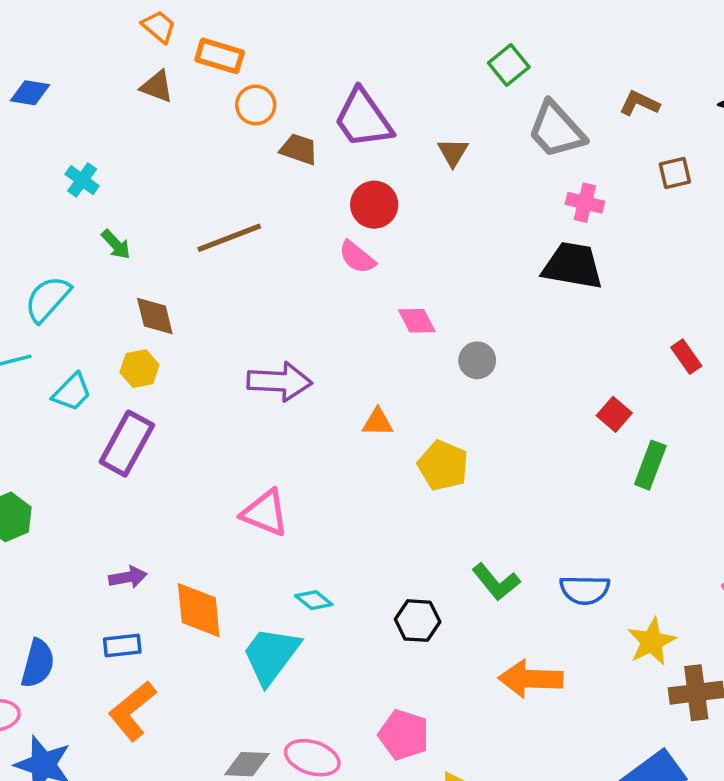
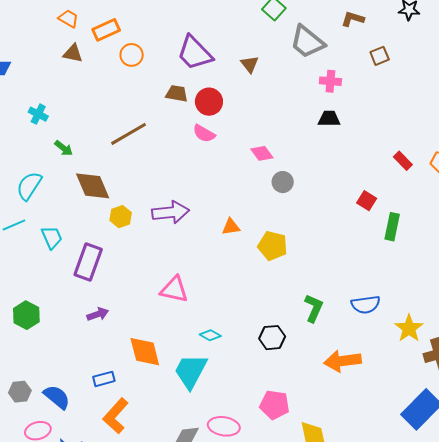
orange rectangle: (220, 56) -> (106, 30), turned -32
brown trapezoid: (299, 149) -> (177, 94), moved
black trapezoid: (573, 266) -> (329, 119), size x0.6
brown diamond: (155, 316) -> (93, 186), size x1.4
pink diamond: (417, 321) -> (262, 153), moved
yellow hexagon: (139, 369) -> (121, 217), moved
cyan trapezoid: (72, 392) -> (52, 237), turned -60
purple arrow: (128, 577) -> (98, 314), moved
green L-shape: (496, 582) -> (314, 308), turned -108
blue semicircle: (38, 663) -> (57, 397), turned -56

